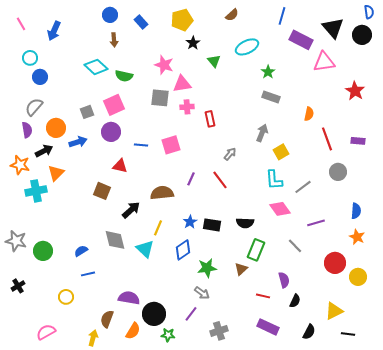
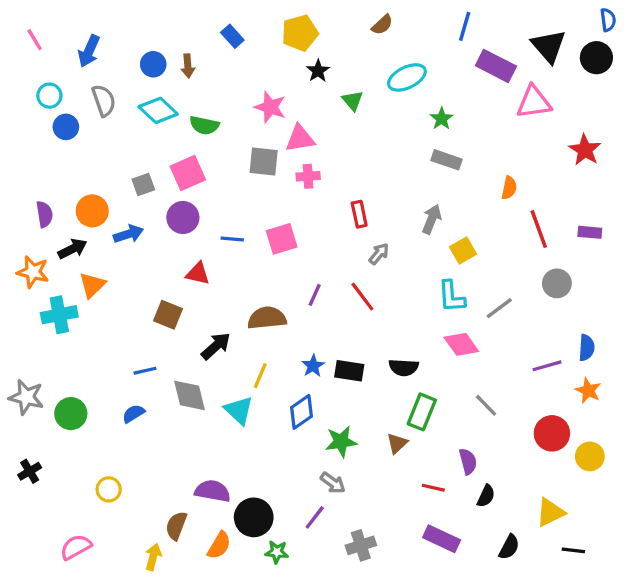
blue circle: (110, 15) -> (153, 64), moved
gray semicircle: (34, 107) -> (104, 101), moved, turned 120
red rectangle: (210, 119) -> (359, 214), moved
purple line: (316, 223) -> (547, 366), moved
blue line: (88, 274) -> (145, 371), moved

